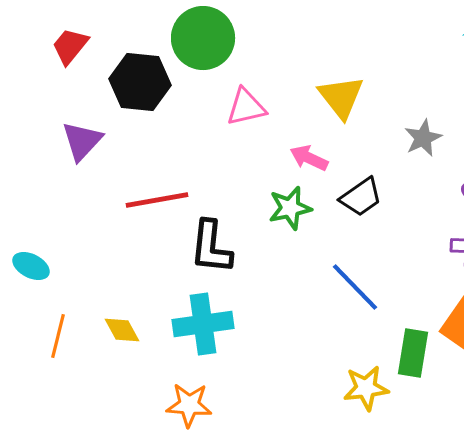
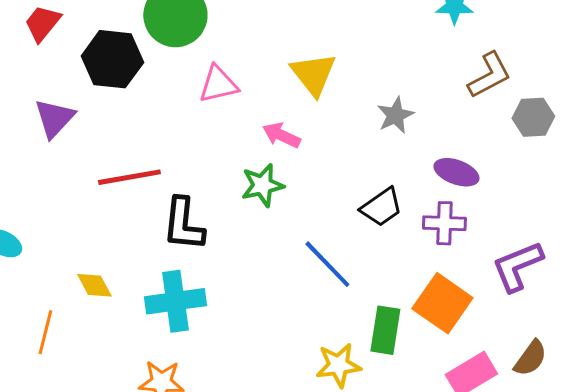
black trapezoid: (361, 197) -> (381, 207), moved
yellow diamond: (122, 330) -> (94, 285), moved
orange line: (58, 336) -> (45, 332), moved

